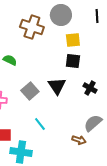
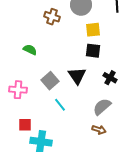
brown cross: (32, 27) -> (52, 17), size x0.7
gray semicircle: (93, 123) -> (102, 107), moved
cyan line: (40, 124) -> (60, 105), moved

